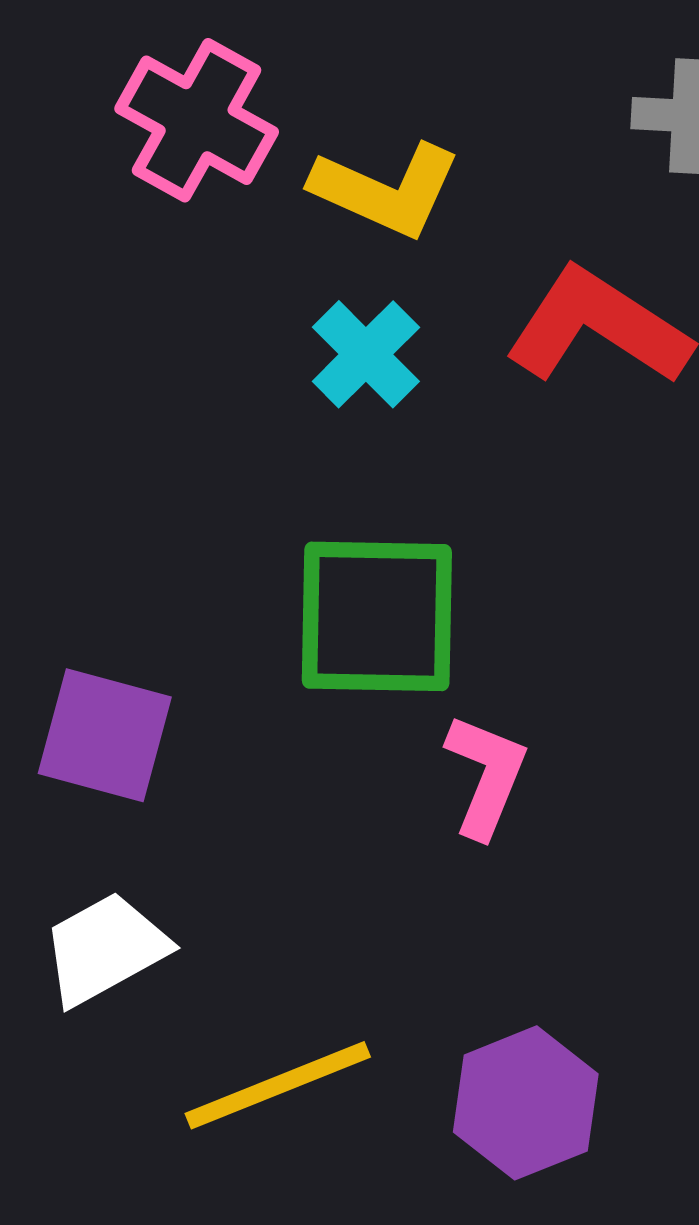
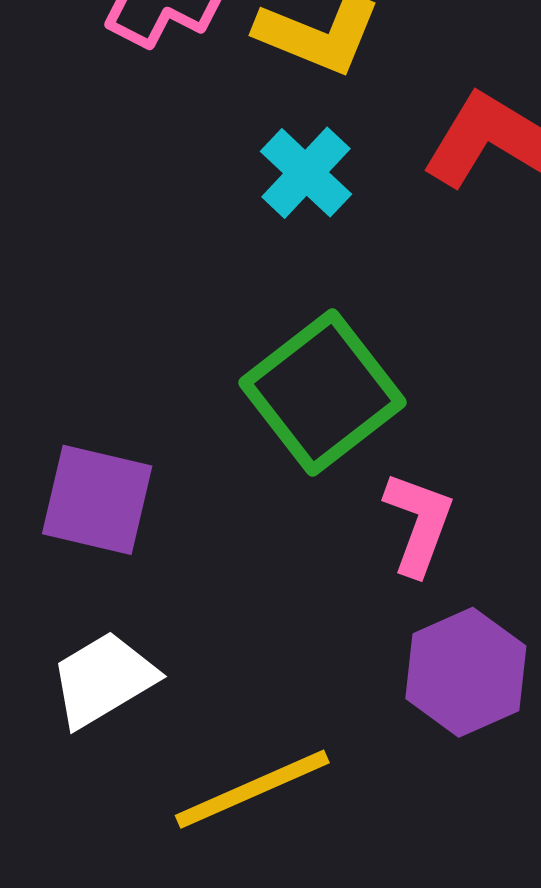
green square: (377, 616) -> (323, 393), turned -37
purple hexagon: (526, 1103) -> (466, 672), moved

